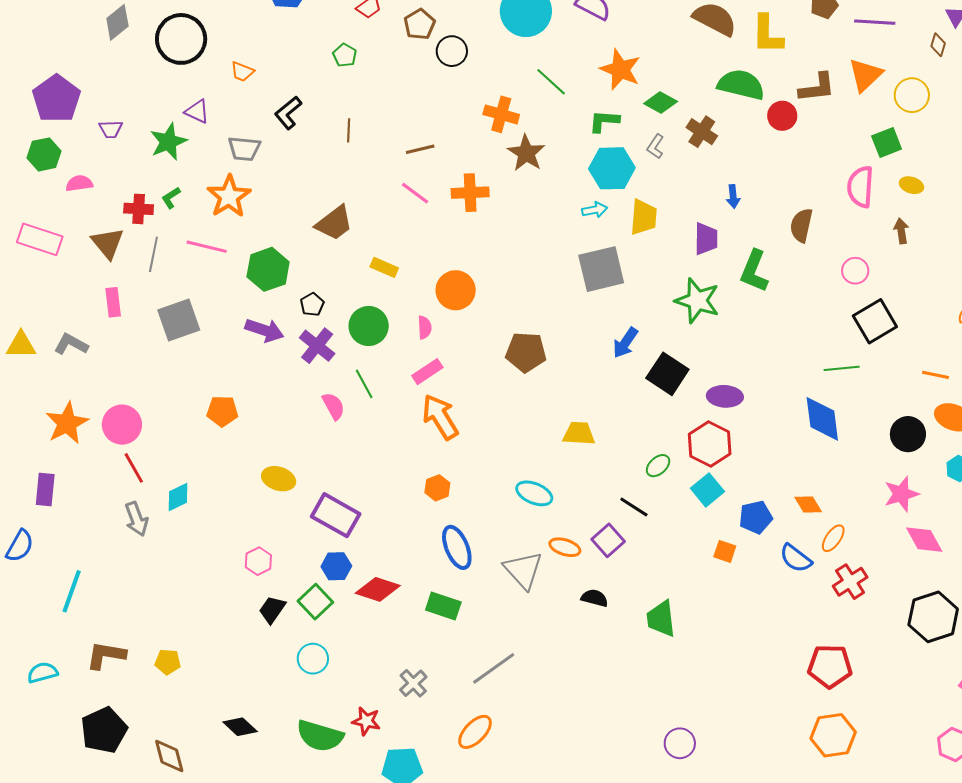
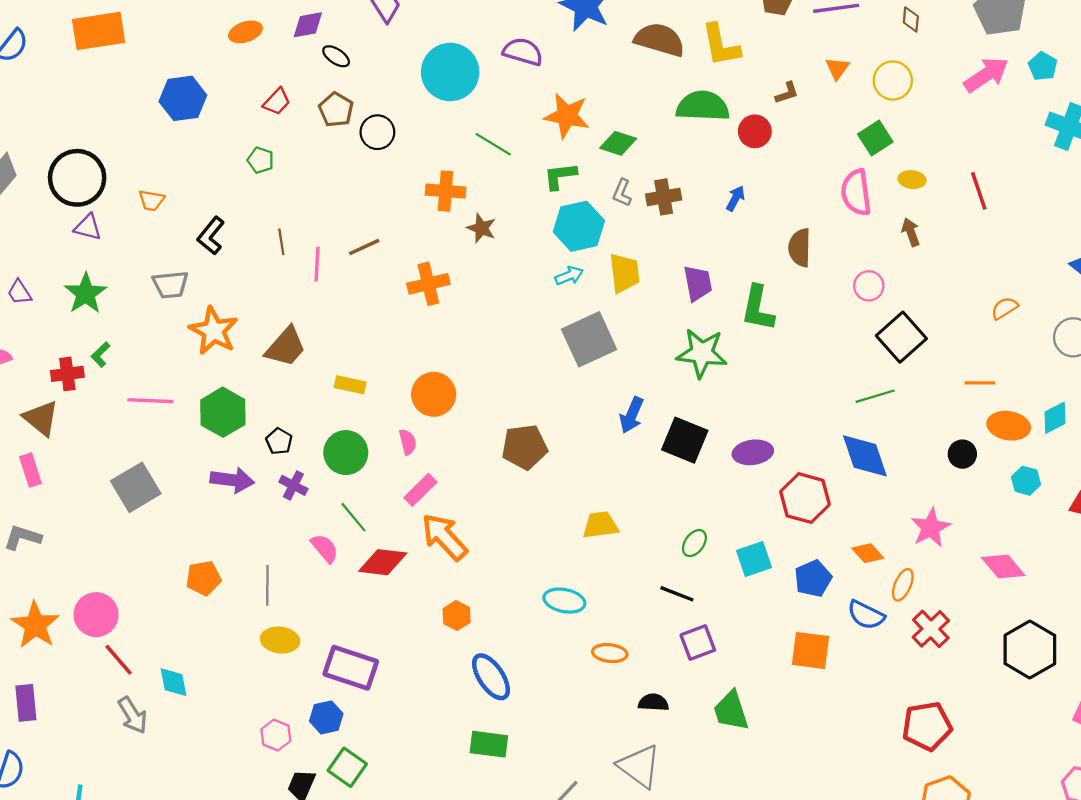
orange triangle: (865, 75) -> (837, 68), size x0.6
brown L-shape: (817, 88) -> (787, 93), size x0.6
purple triangle: (197, 111) -> (88, 227), moved
purple trapezoid: (111, 129) -> (19, 292), turned 70
brown cross: (702, 132) -> (664, 197), moved, turned -32
brown star: (526, 153) -> (481, 228), size x0.7
pink line: (415, 193) -> (317, 264), moved, turned 68
orange star: (229, 196) -> (214, 331), moved
blue arrow: (733, 196) -> (736, 198), moved, turned -135
gray line: (153, 254) -> (267, 585), moved
pink rectangle: (113, 302) -> (30, 470), moved
purple cross: (317, 346) -> (293, 485), size x0.7
black circle: (908, 434) -> (962, 454), size x0.7
red hexagon: (710, 444) -> (805, 498), moved
cyan square: (707, 490) -> (754, 559), turned 32
pink star: (901, 494) -> (931, 528), moved
cyan diamond: (178, 497) -> (174, 682), turned -64
purple square: (608, 540) -> (698, 643), moved, turned 32
orange square: (725, 551) -> (811, 651), moved, size x1.6
blue hexagon: (336, 566) -> (326, 717), moved
gray triangle: (523, 570) -> (639, 766), moved
red diamond: (378, 589) -> (383, 562), moved

